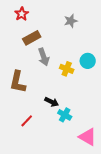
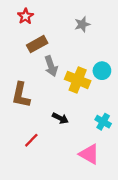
yellow cross: (67, 69) -> (78, 80), size x1.5
cyan cross: (65, 115) -> (103, 122), moved
pink triangle: (88, 137) -> (89, 154), moved

